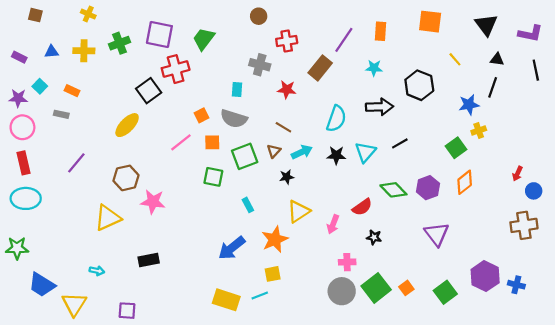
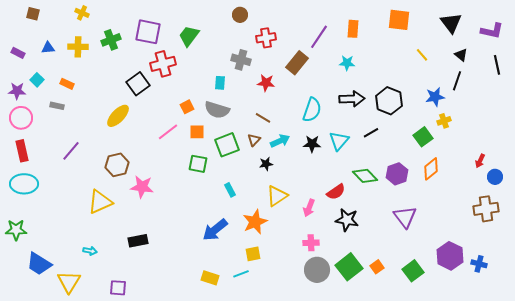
black triangle: (497, 59) -> (461, 55), turned 32
black hexagon: (419, 85) -> (389, 101), moved
black star: (374, 237) -> (347, 220), size x1.6
pink cross: (347, 262) -> (311, 243), moved
yellow rectangle: (226, 300) -> (210, 278), size x0.7

